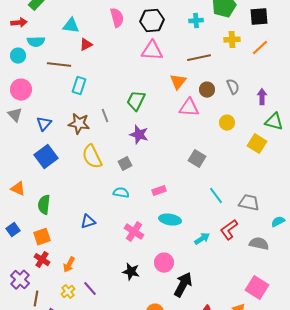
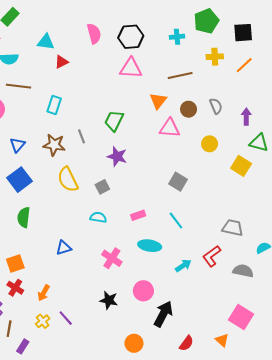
brown line: (59, 65) -> (18, 86), moved
cyan line: (216, 196) -> (176, 220), moved
green semicircle: (44, 205) -> (24, 217), moved

